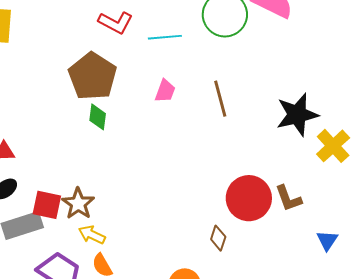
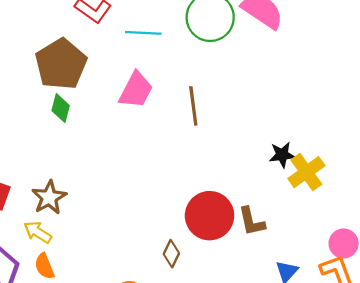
pink trapezoid: (165, 91) -> (136, 90), size x1.5
black star: (297, 115) -> (282, 155), moved, size x0.6
brown star: (78, 204) -> (49, 197), moved

